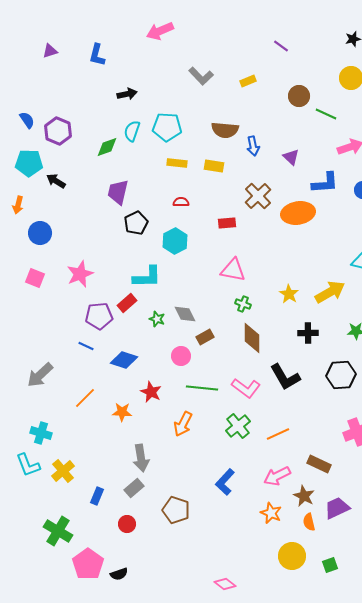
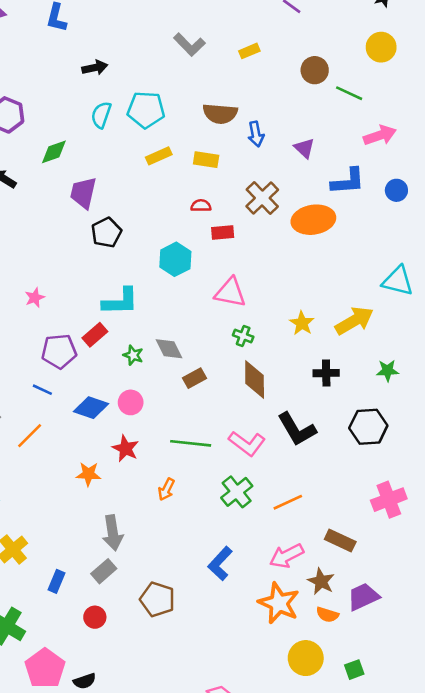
green diamond: (107, 147) -> (54, 152), moved
yellow rectangle: (177, 163) -> (159, 156), turned -30
red semicircle: (181, 202) -> (201, 206), moved
cyan hexagon: (175, 241) -> (175, 259), moved
pink star: (80, 274) -> (35, 298), size x0.6
pink circle: (181, 356) -> (131, 402), moved
orange line: (85, 398) -> (30, 436), moved
orange arrow: (183, 424) -> (166, 489), size x0.7
orange star: (271, 513) -> (279, 603), size x1.5
orange semicircle: (309, 522) -> (327, 615), turned -60

